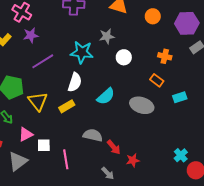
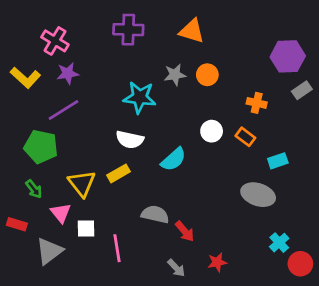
orange circle: (153, 16) -> (207, 75), moved
white circle: (124, 57) -> (212, 131), moved
purple line: (43, 61) -> (63, 110), moved
white semicircle: (75, 82) -> (130, 140), turned 84
yellow triangle: (38, 101) -> (82, 183), moved
gray ellipse: (142, 105) -> (258, 195), moved
pink triangle: (26, 134) -> (61, 213), turned -42
red star: (133, 160) -> (217, 262), moved

